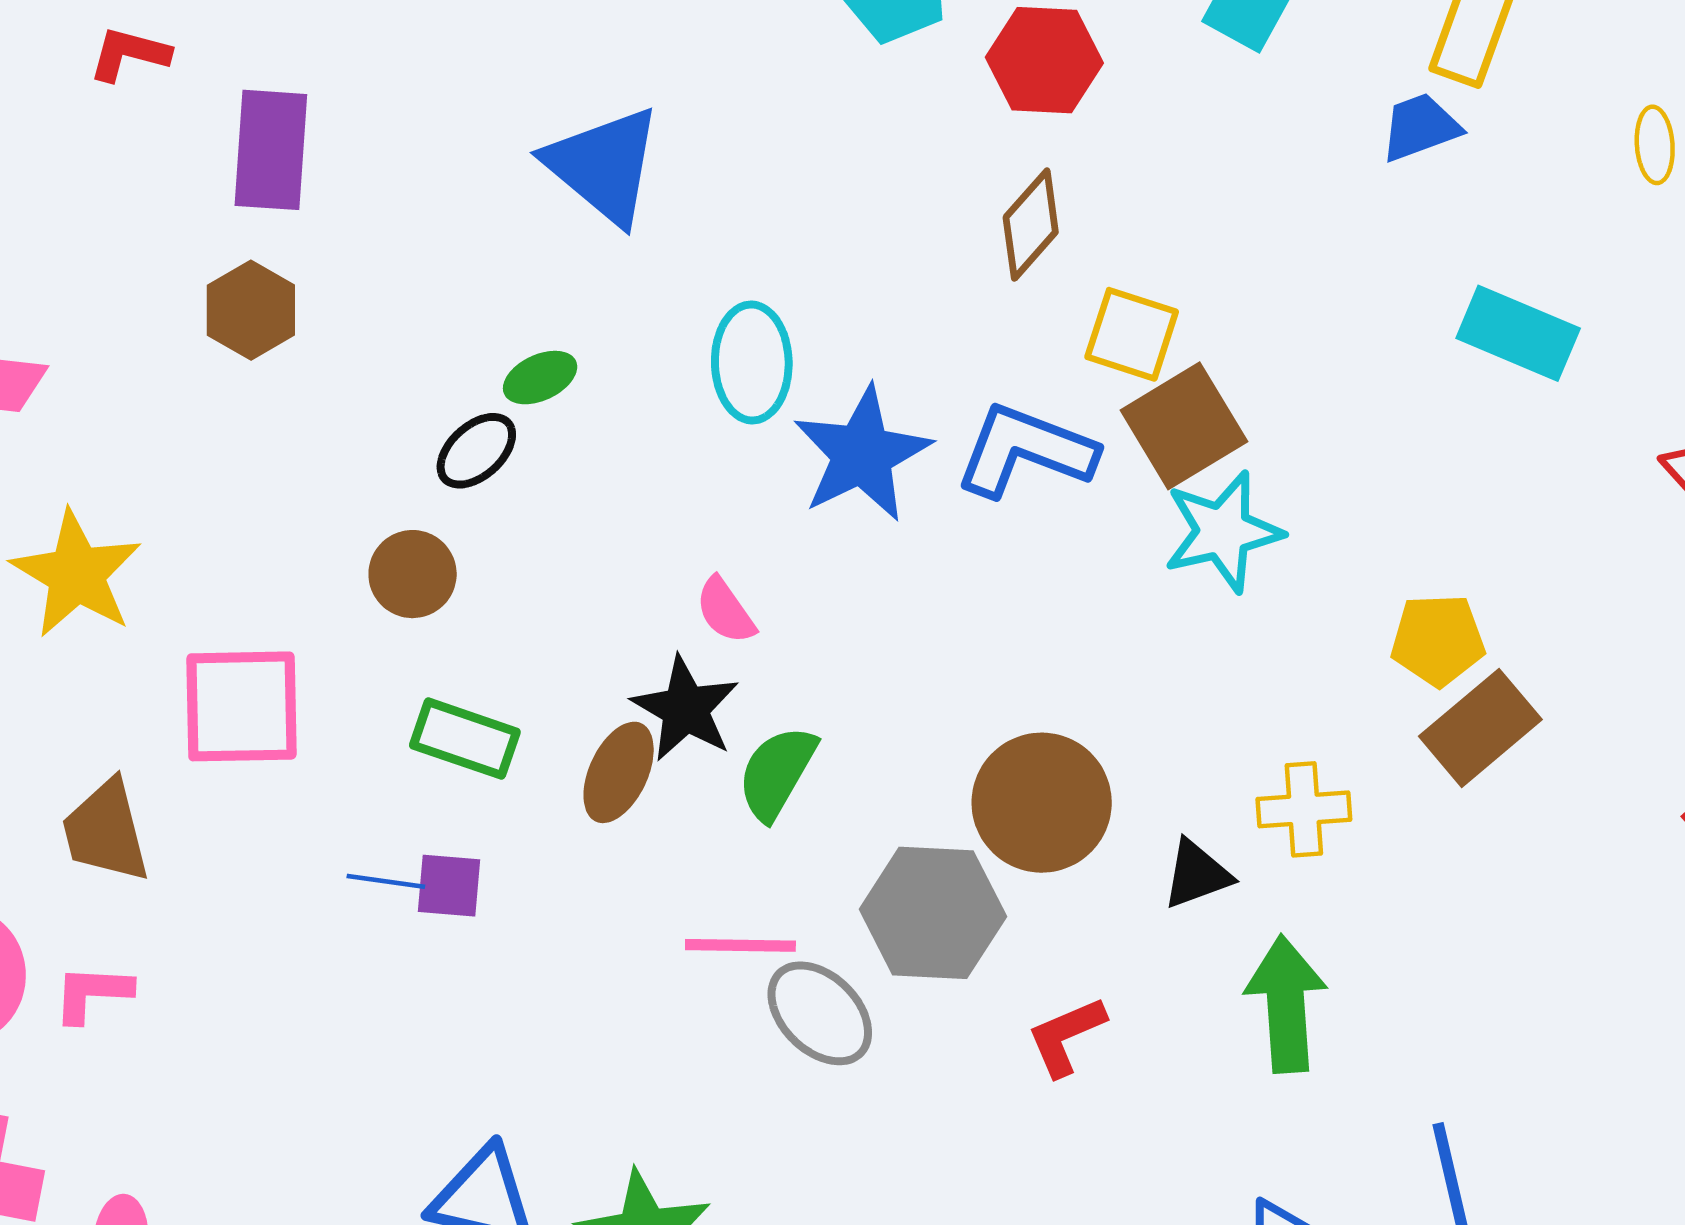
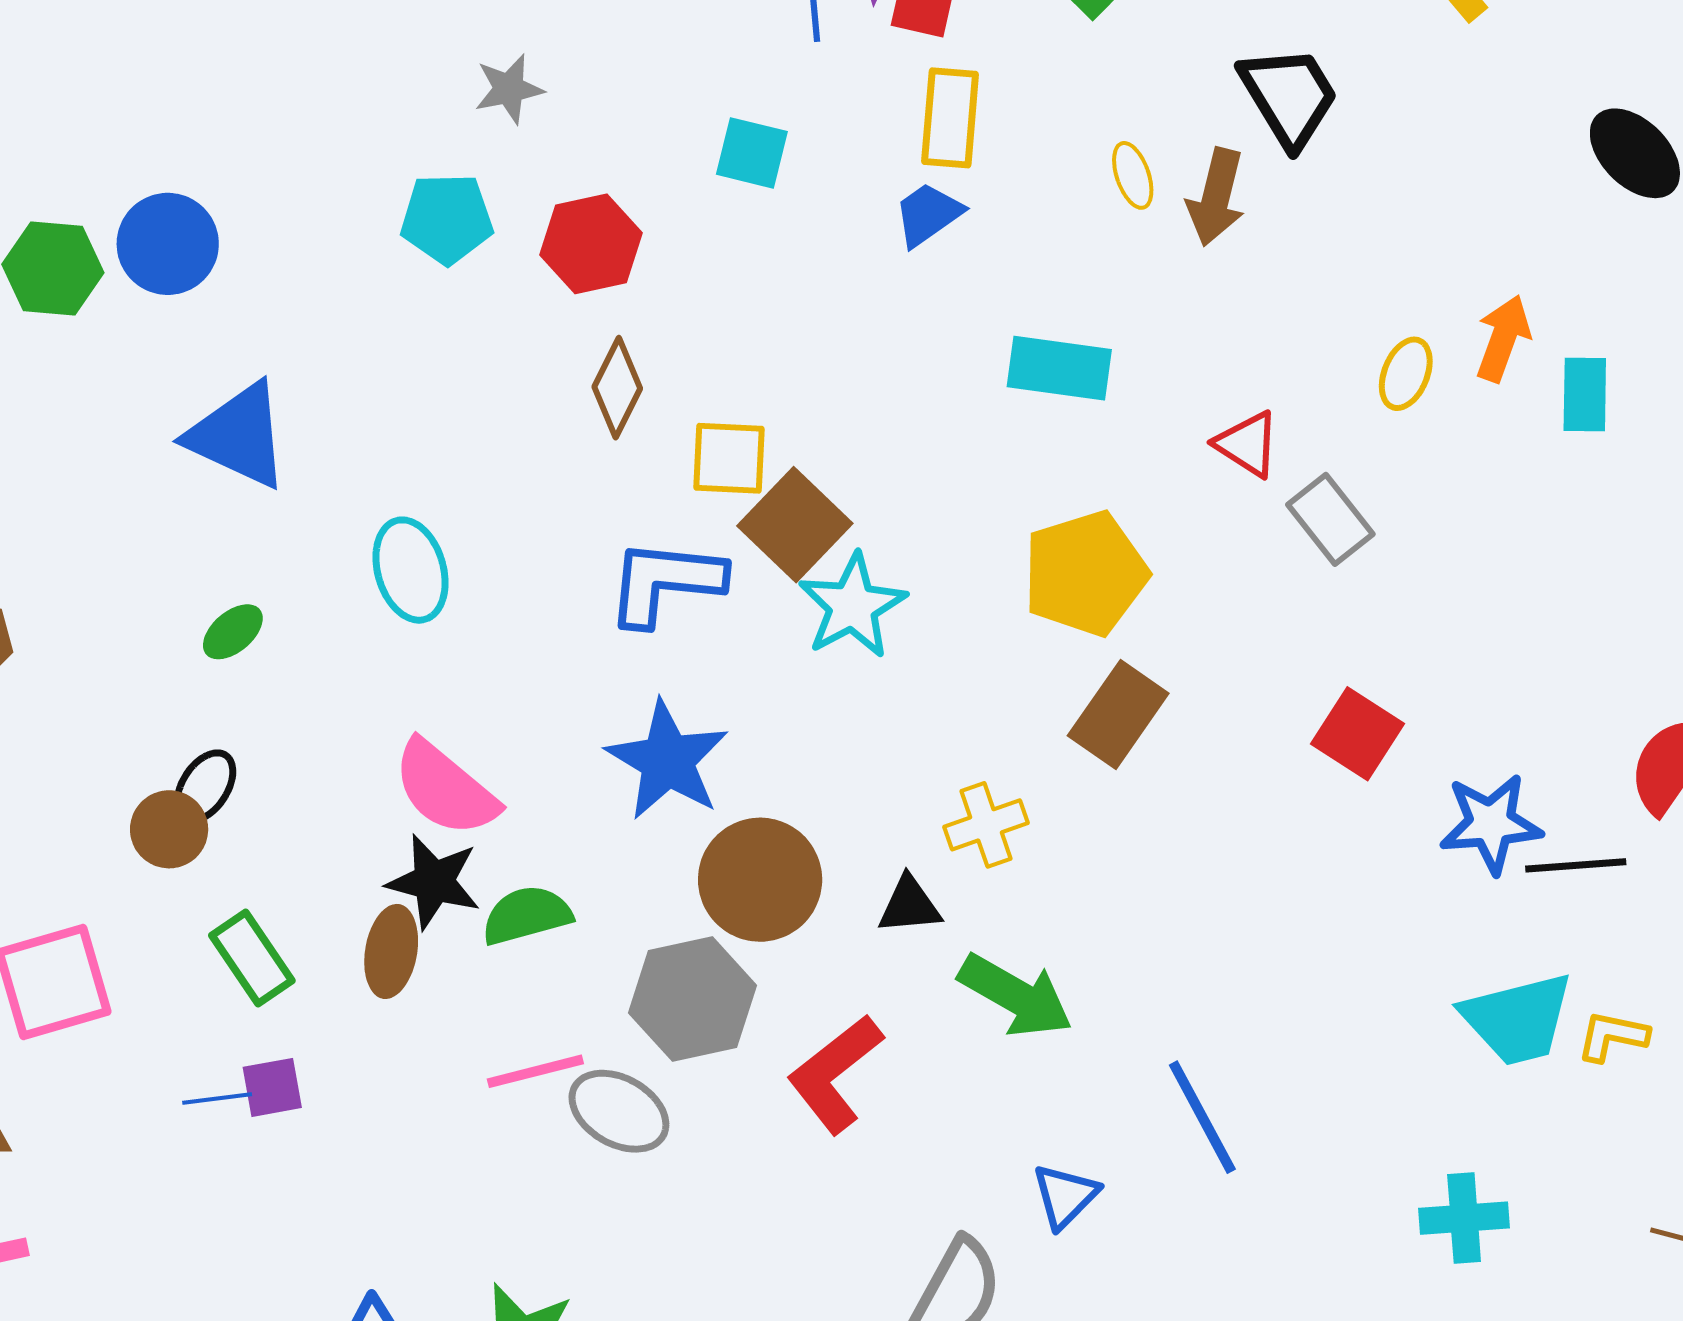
black ellipse: (476, 451) -> (205, 787), moved
blue star: (862, 454) -> (667, 760), moved
pink semicircle: (725, 611) -> (445, 788), size x1.8
yellow pentagon: (1438, 640) -> (1085, 574), moved, size x1.5
green rectangle: (465, 739) -> (252, 958), turned 52
green semicircle: (777, 773) -> (527, 915), turned 60
black triangle: (1197, 874) -> (909, 905), turned 30
green arrow: (1286, 1004) -> (1016, 996), turned 139
red L-shape: (1066, 1036) -> (835, 1074), size x1.5

